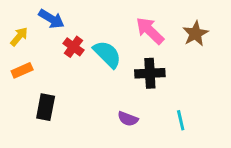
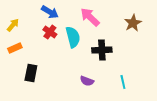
blue arrow: (51, 19) -> (50, 12), moved
pink arrow: (150, 31) -> (90, 17), moved
cyan semicircle: (107, 54) -> (73, 37), turned 30

